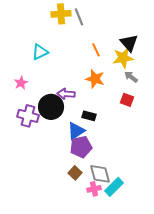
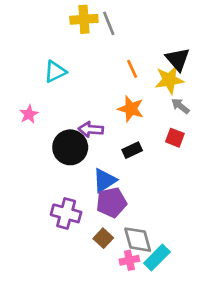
purple cross: (28, 116) -> (66, 213), moved
black rectangle: (89, 116) -> (132, 150), moved, turned -40

